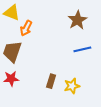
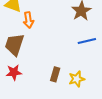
orange arrow: (26, 28) -> (28, 20), turned -35

